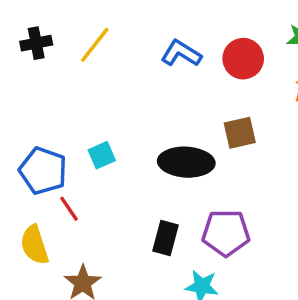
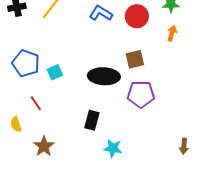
blue pentagon: (43, 171) -> (26, 63), moved
purple pentagon: (226, 233) -> (141, 94), moved
yellow semicircle: (34, 245) -> (16, 124), size x0.7

